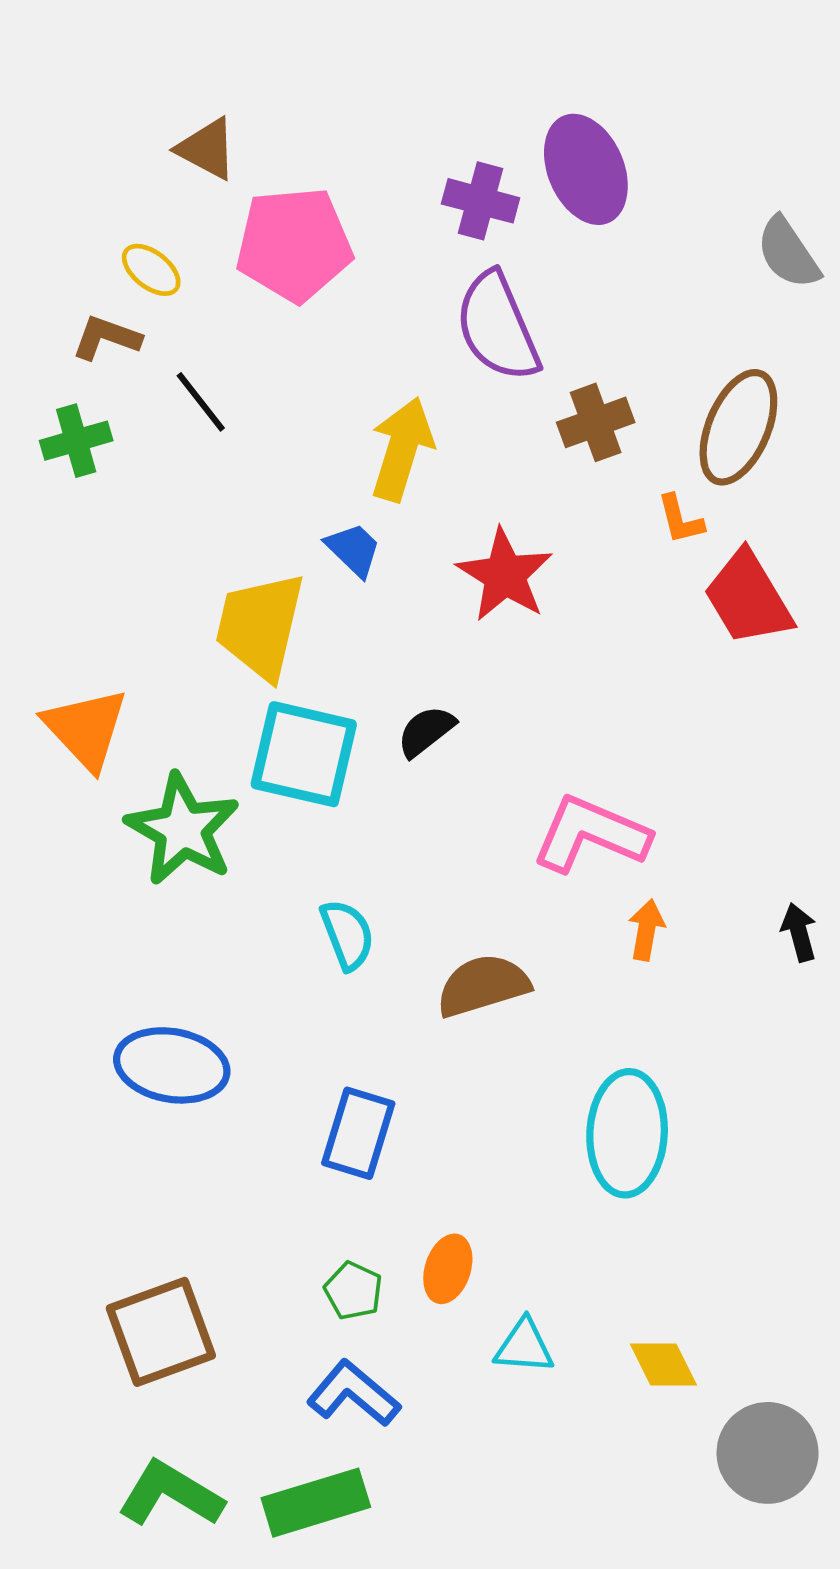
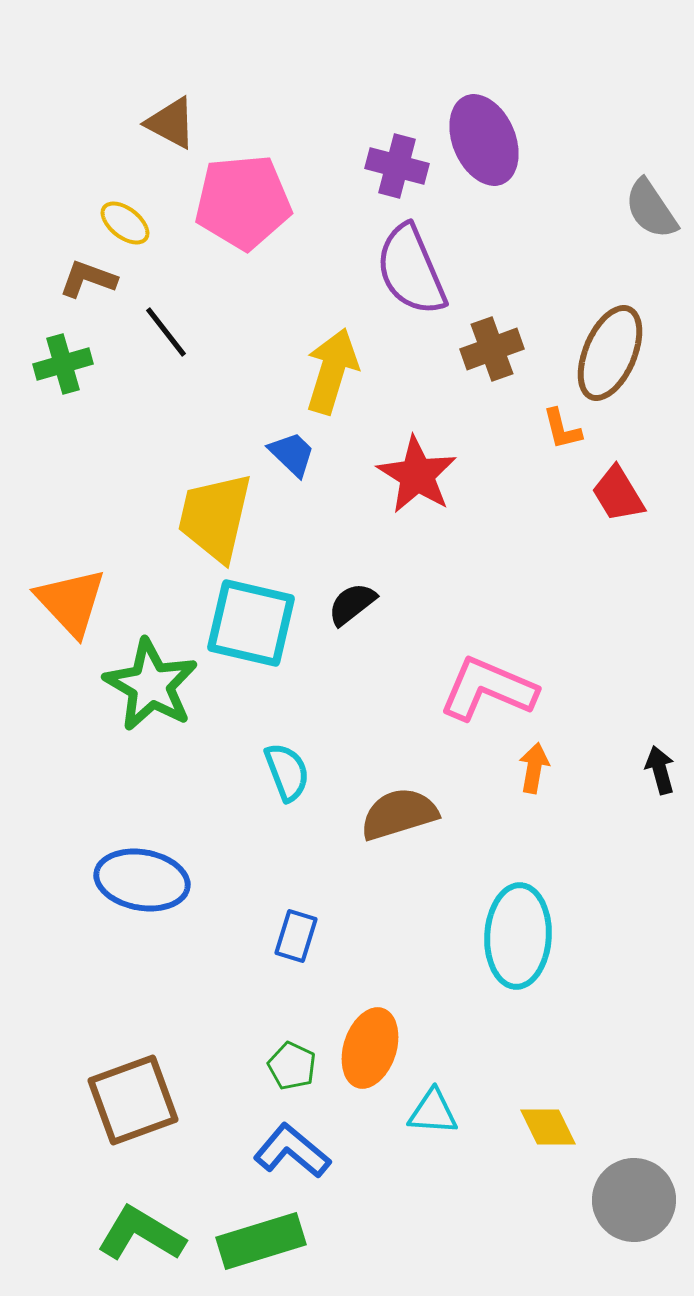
red trapezoid: (748, 598) -> (618, 494), size x0.7
blue rectangle: (358, 1133) -> (296, 936), size x0.7
orange ellipse: (448, 1269) -> (370, 1048), size x1.4

